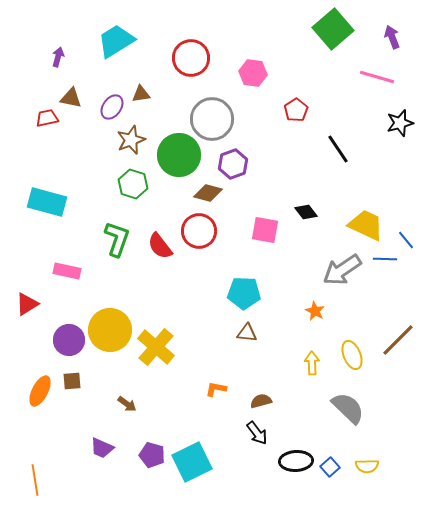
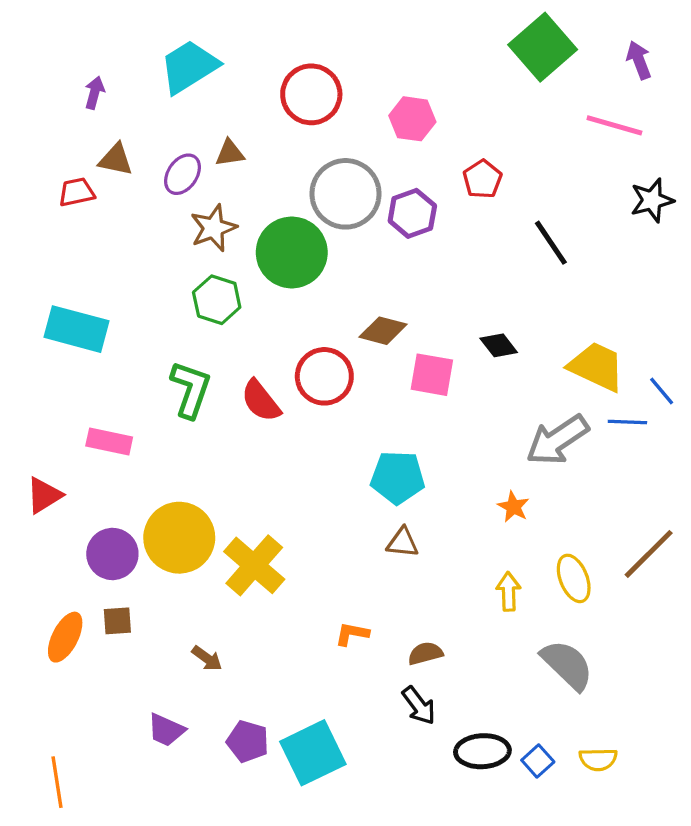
purple hexagon: (233, 164) -> (412, 213), moved
brown diamond: (208, 193) -> (383, 331), moved

